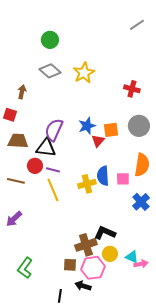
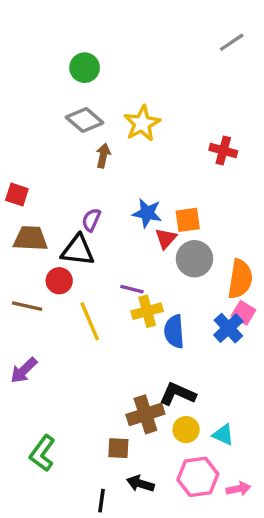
brown arrow: (22, 92) -> (103, 156), moved
blue star: (87, 126) -> (147, 213), turned 30
gray circle: (139, 126) -> (194, 259), moved
purple semicircle: (54, 130) -> (91, 220), size x0.6
purple line: (53, 170) -> (132, 289), moved
blue semicircle: (103, 176) -> (174, 331), moved
pink square: (123, 179) -> (244, 313), moved, turned 32
blue cross: (141, 202) -> (228, 328), moved
pink arrow: (141, 264) -> (238, 489), moved
pink hexagon: (93, 268) -> (198, 477), moved

